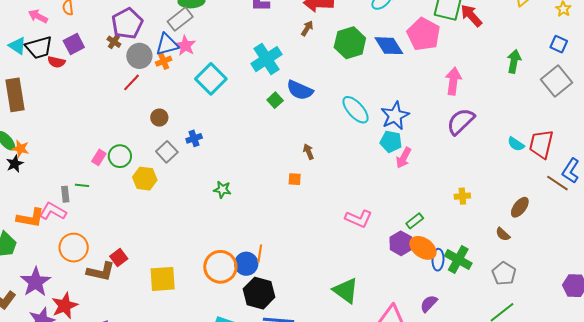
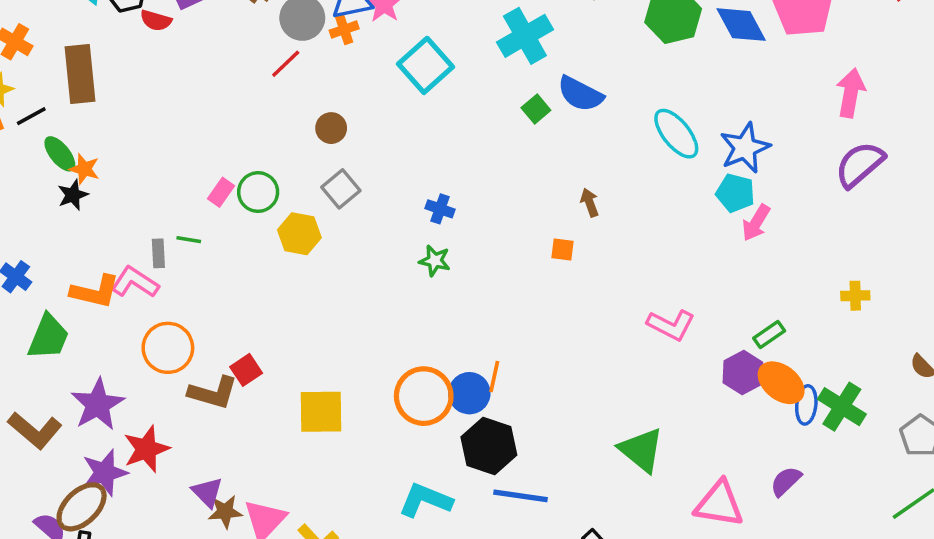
blue cross: (194, 138) -> (440, 209), moved, turned 35

